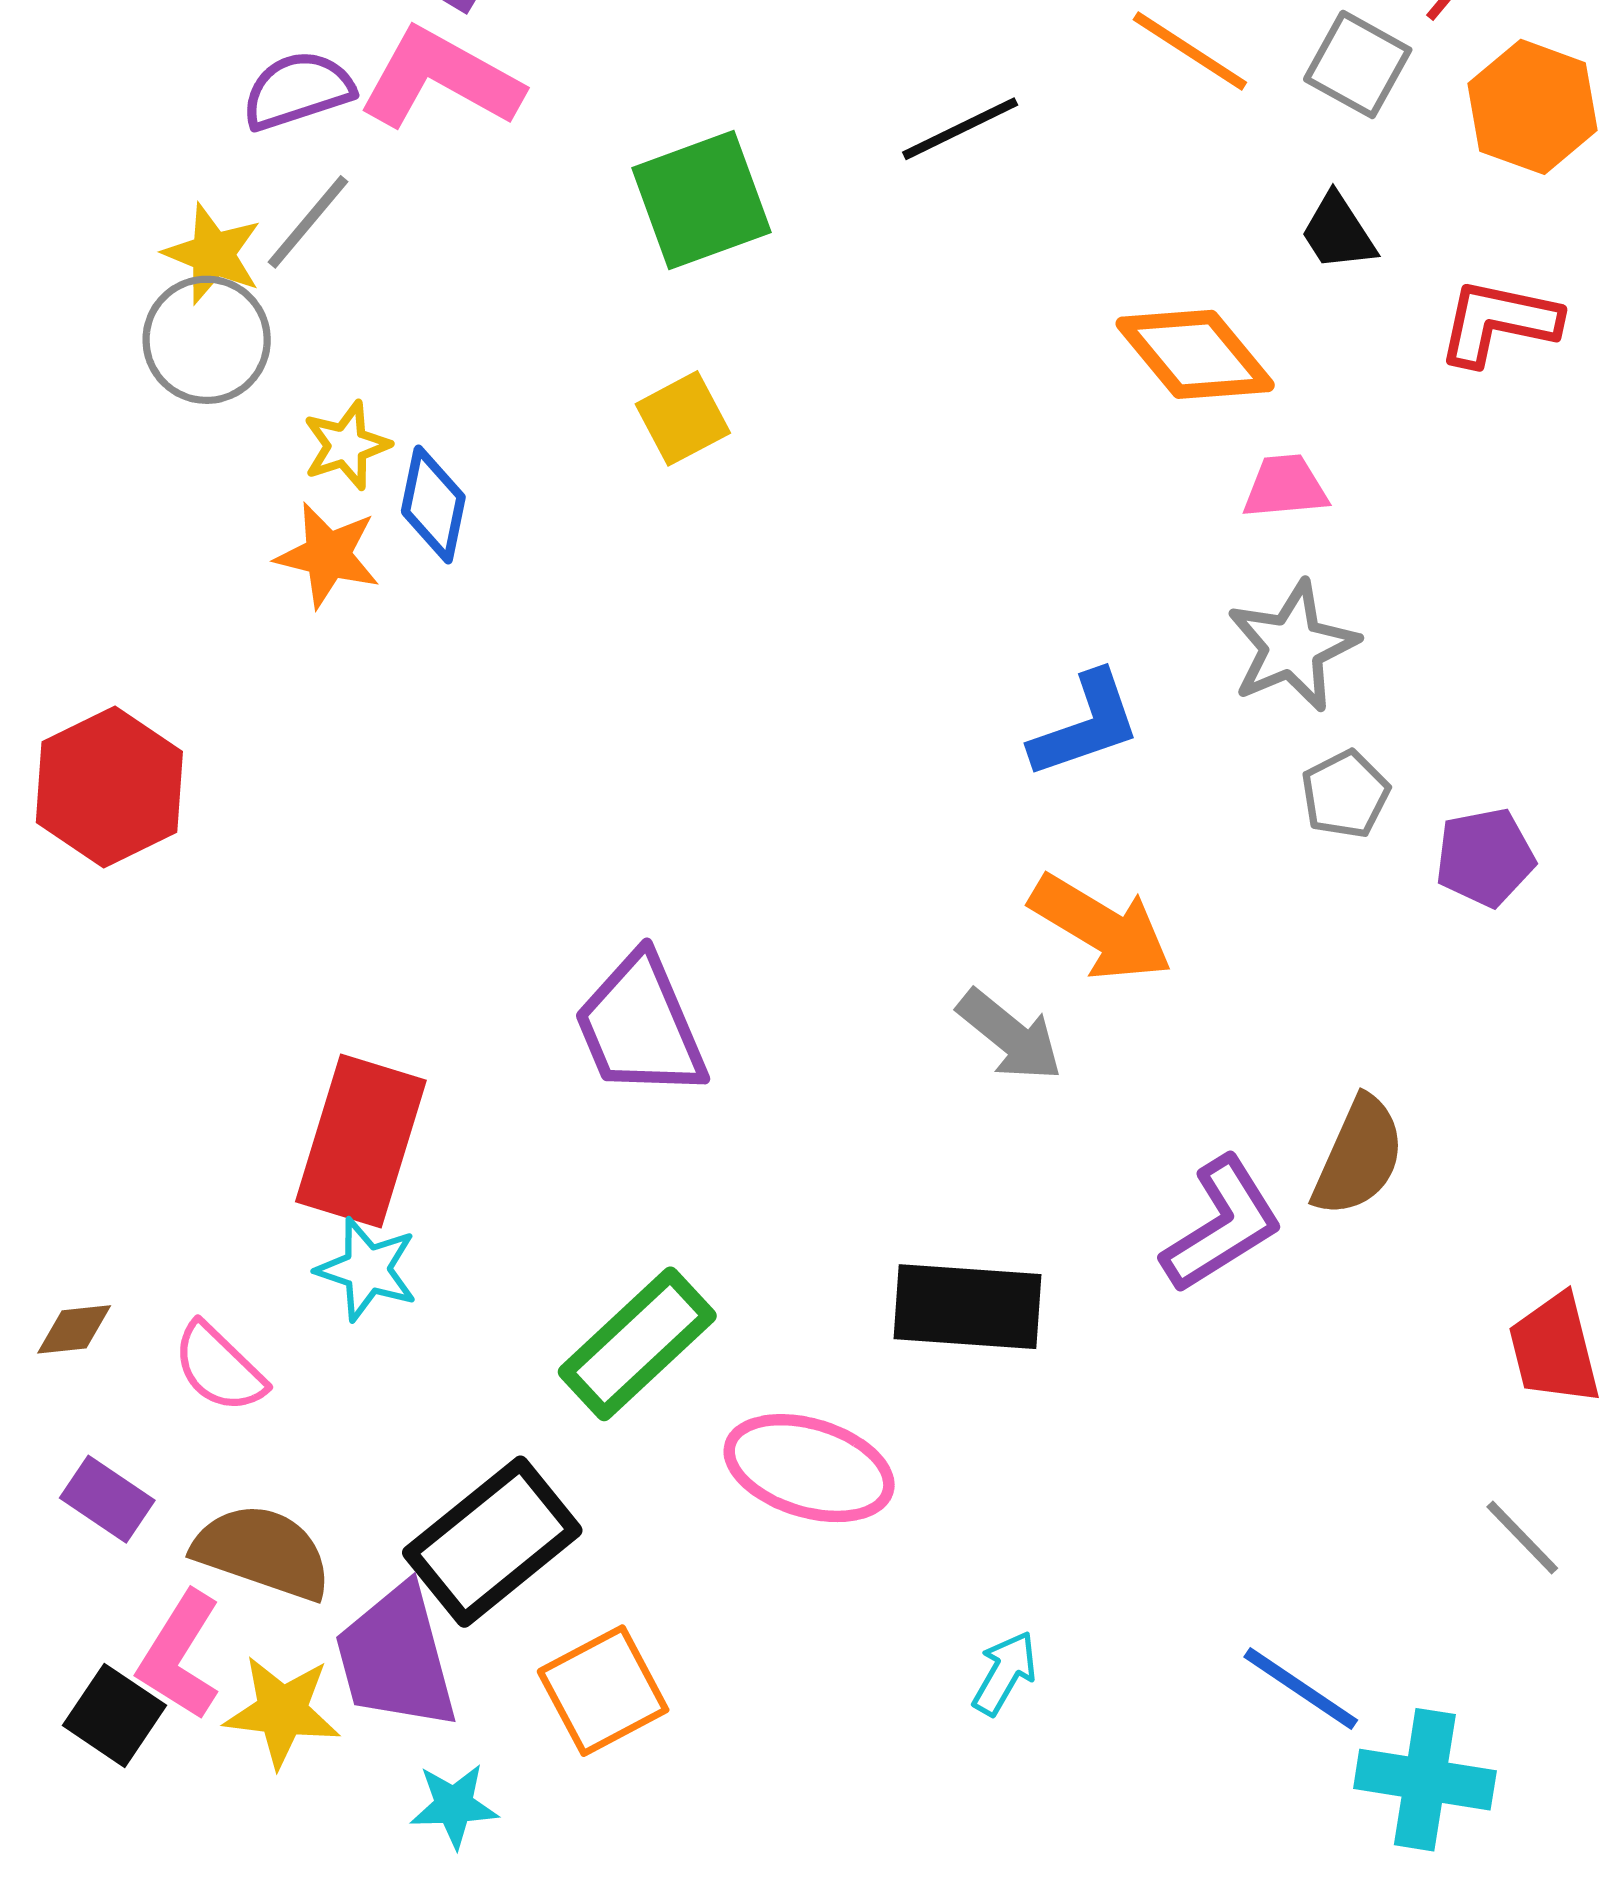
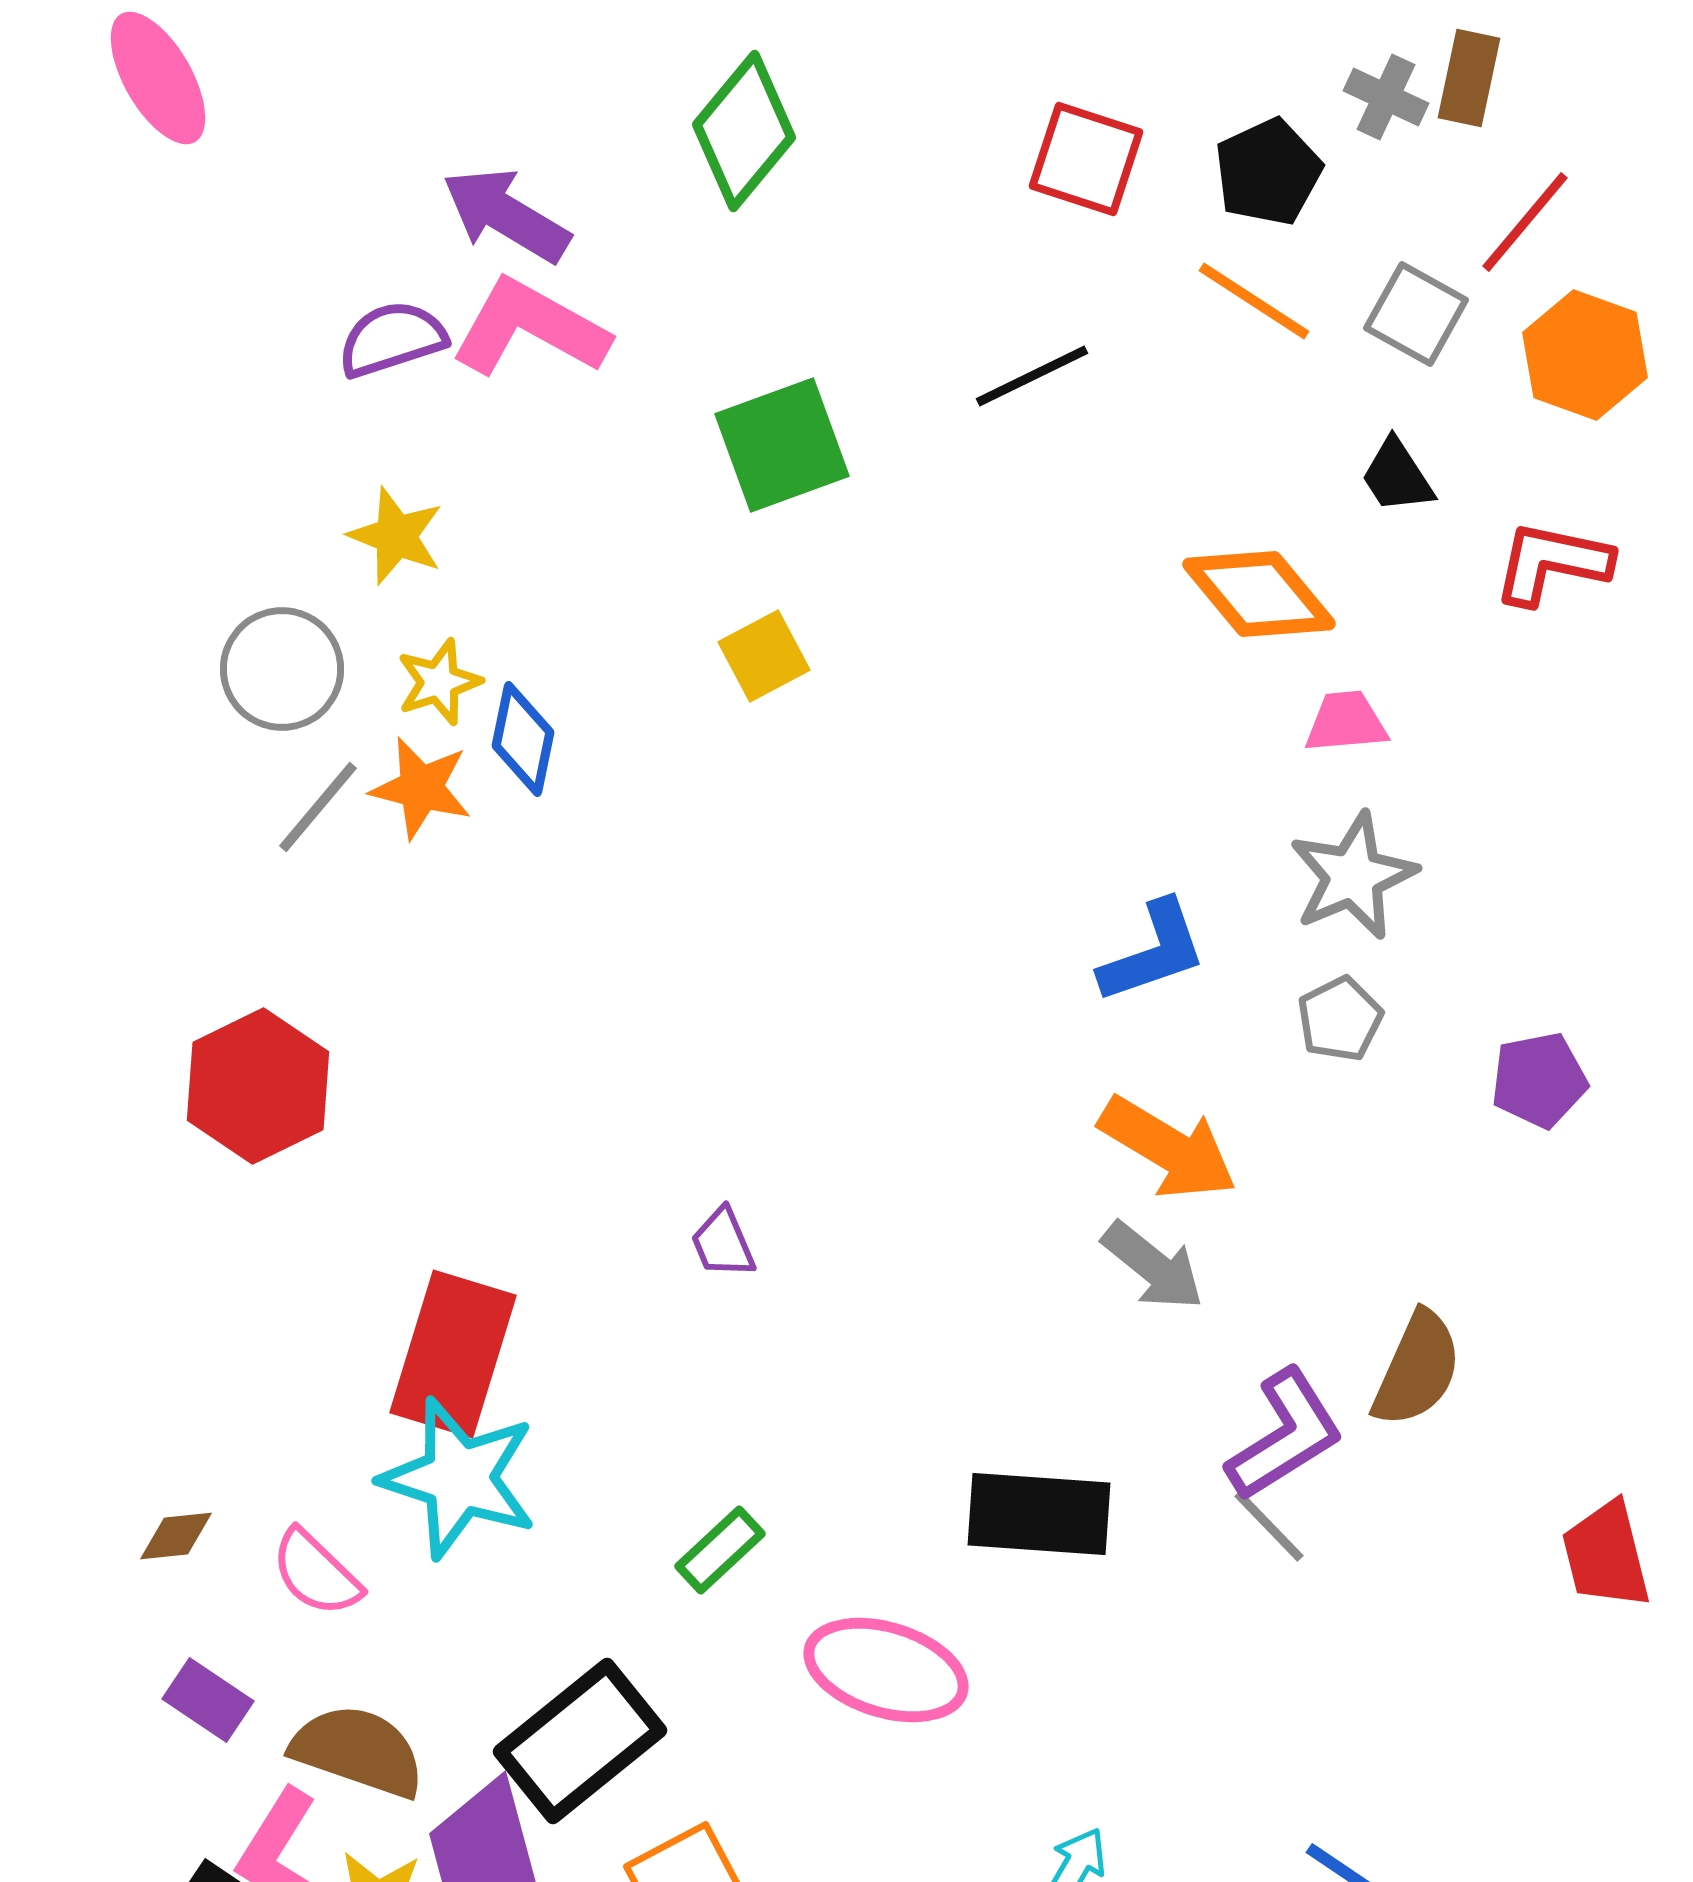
gray line: (308, 222) -> (318, 807), moved
yellow star: (213, 254) -> (396, 536), moved
gray circle: (207, 340) -> (282, 669), moved
red hexagon: (109, 787) -> (258, 1086), moved
gray pentagon: (1345, 794) -> (1340, 1019), moved
purple trapezoid: (640, 1026) -> (723, 1243), size x0.5
gray arrow: (1010, 1035) -> (1153, 1266), moved
cyan star: (367, 1269) -> (459, 1478), size x1.6
green rectangle: (637, 1344) -> (720, 1550), size x0.6
gray line: (1522, 1537) -> (1269, 1526), moved

